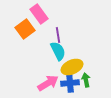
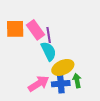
pink rectangle: (39, 14) -> (35, 30), moved
orange square: (25, 29) -> (15, 29), turned 36

